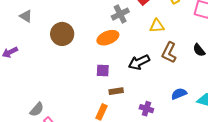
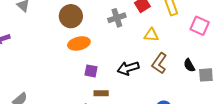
brown circle: (62, 34) -> (71, 16), moved
orange ellipse: (108, 38) -> (79, 43), moved

